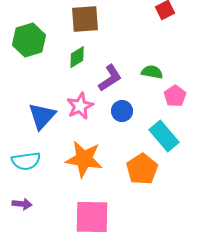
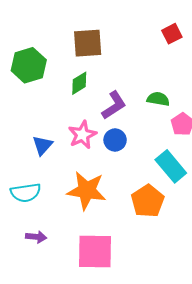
blue circle: (122, 111) -> (115, 140), moved
blue triangle: (42, 116) -> (42, 145), size x0.7
purple arrow: (22, 204) -> (36, 237), moved

